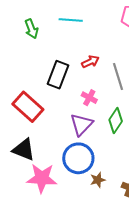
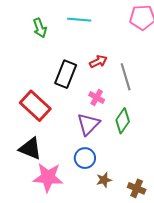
blue circle: (78, 158) -> (85, 158), size x0.7

